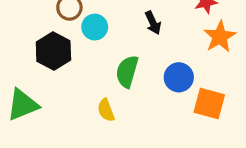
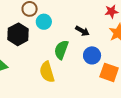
black arrow: (153, 23) -> (82, 31), moved, turned -40
yellow semicircle: (106, 110) -> (47, 72), size x1.5

